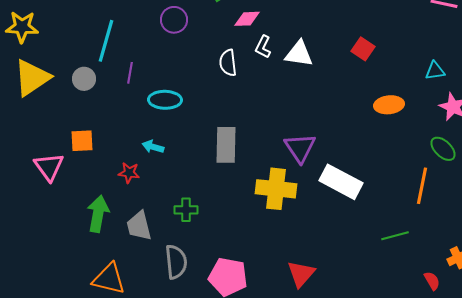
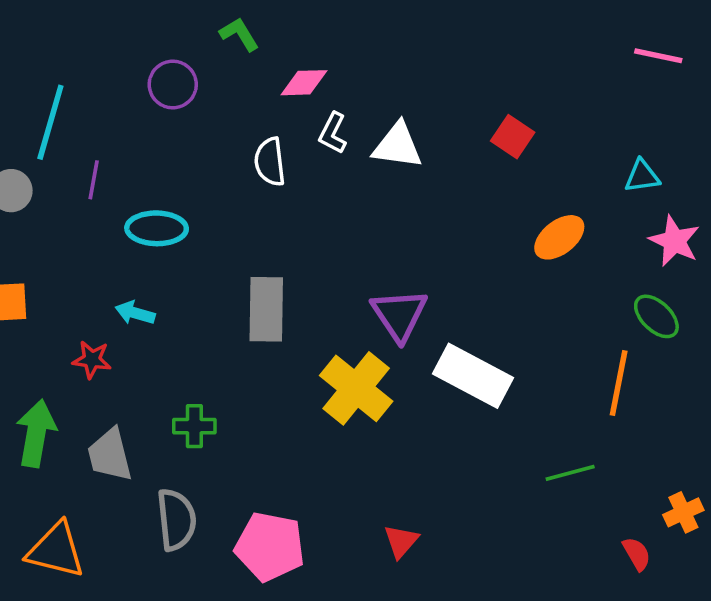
orange ellipse: (389, 105) -> (559, 237), turned -32
yellow cross: (276, 189) -> (356, 388), turned 33
red triangle: (301, 274) -> (401, 541), size x0.7

